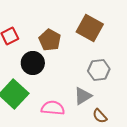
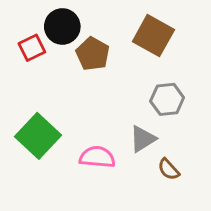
black circle: (33, 63) -> (62, 26), moved

